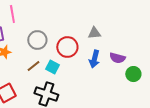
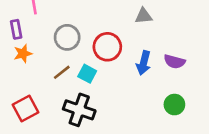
gray triangle: (94, 33) -> (144, 16), moved
green circle: (133, 74) -> (174, 105), moved

